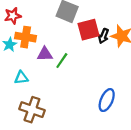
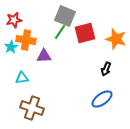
black arrow: (103, 36) -> (106, 69), moved
green line: (62, 61) -> (60, 32), moved
blue ellipse: (107, 100) -> (102, 99), turned 30

